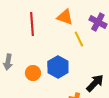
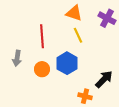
red line: (32, 24) -> (42, 36), moved
yellow line: (79, 39) -> (78, 35), moved

